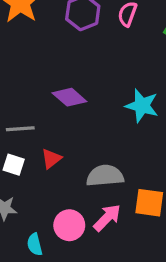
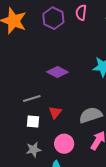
pink circle: (69, 225) -> (64, 144), moved

